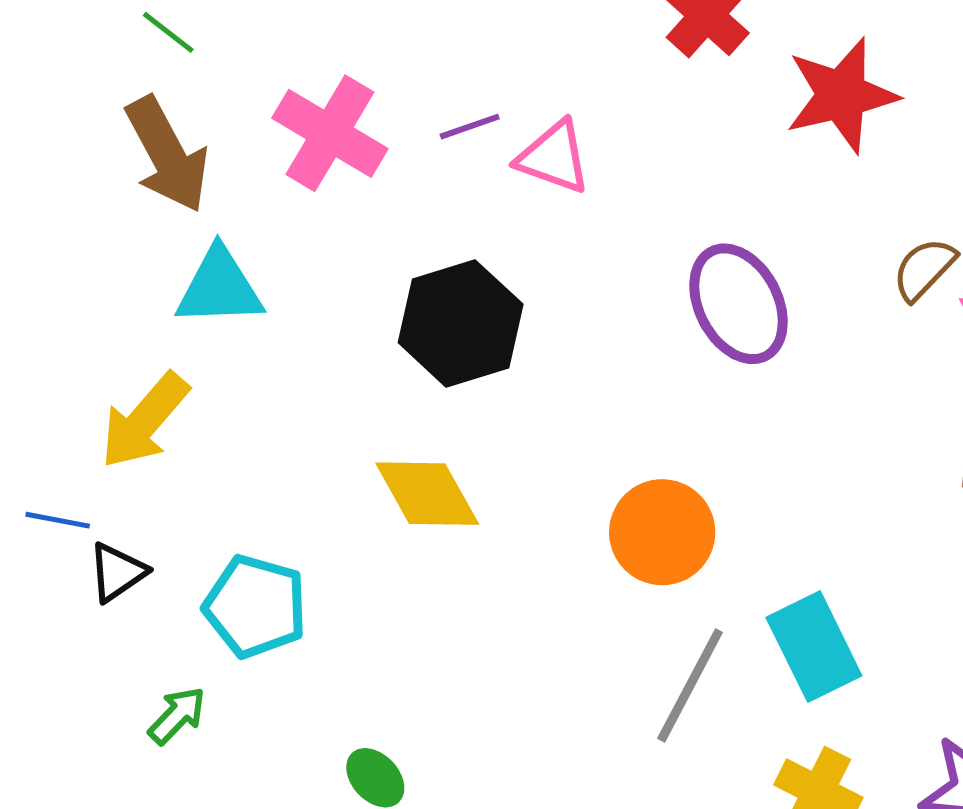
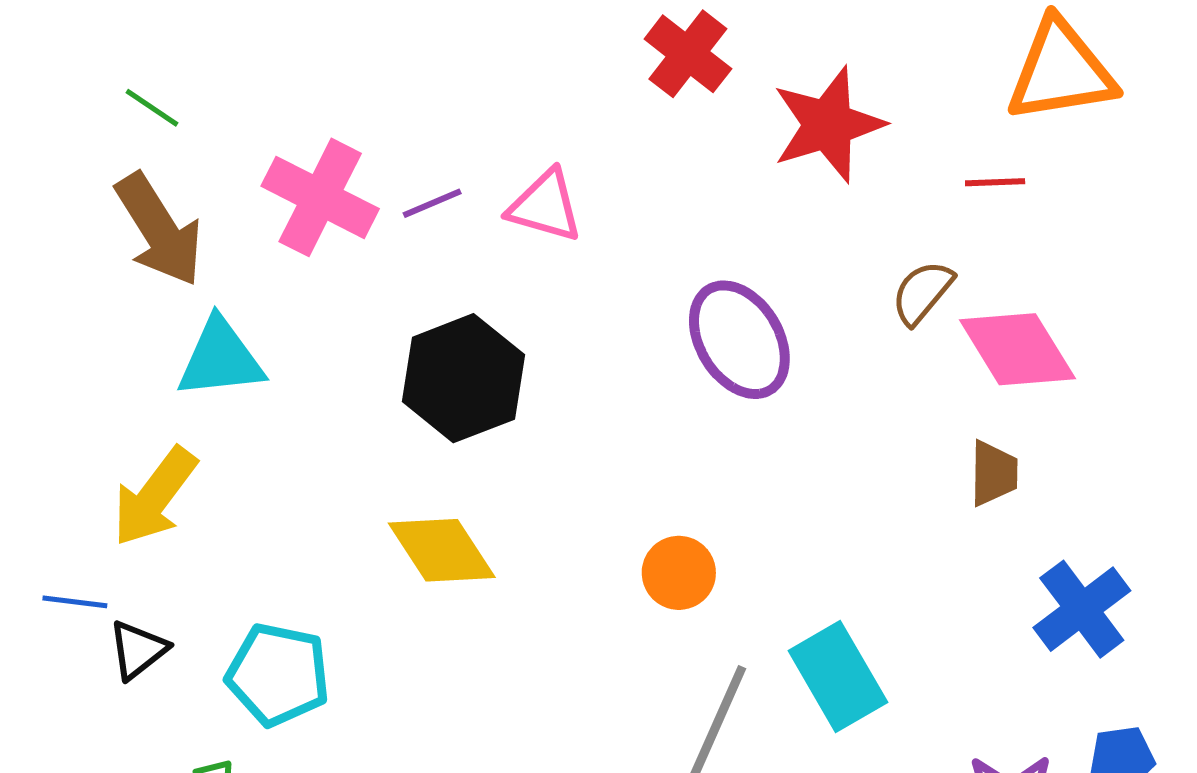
purple line: (470, 127) -> (432, 203), moved
orange circle: (662, 532) -> (679, 573), size x0.7

